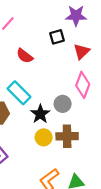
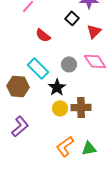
black square: (57, 37) -> (72, 18), turned -32
pink diamond: (83, 85) -> (95, 61), turned -55
gray circle: (63, 104) -> (69, 64), moved

